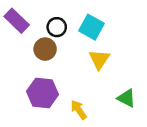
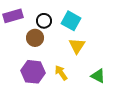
purple rectangle: (17, 21) -> (13, 16), turned -60
yellow arrow: (79, 110) -> (61, 73), moved

